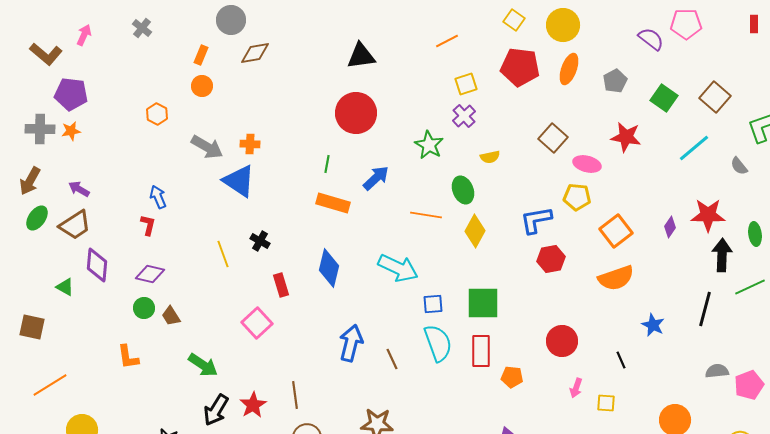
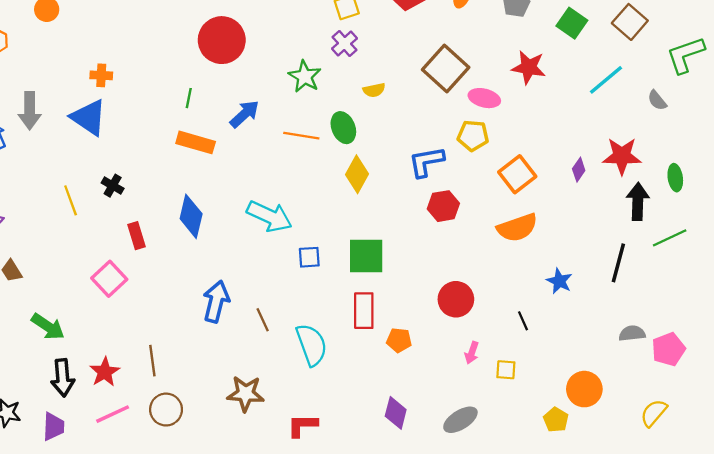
brown square: (553, 138) -> (446, 69), size x1.4
gray arrow: (207, 147) -> (30, 111), moved, turned 60
orange line: (426, 215) -> (301, 136), moved
cyan semicircle: (438, 343) -> (312, 345), moved
black arrow: (216, 410) -> (63, 378), turned -36

